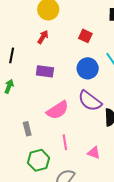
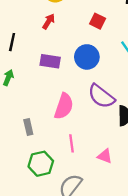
blue circle: (88, 68) -> (87, 57), moved
pink semicircle: (58, 110) -> (64, 106), turned -40

